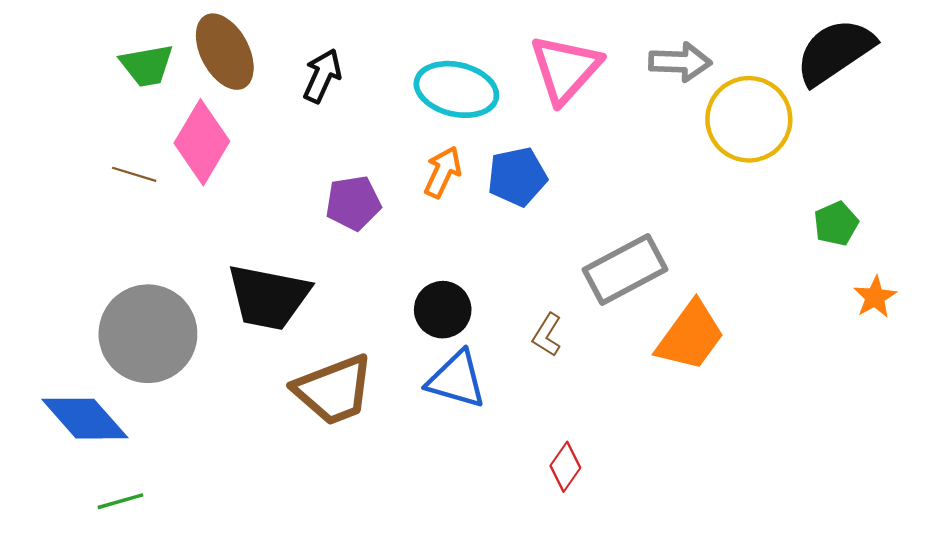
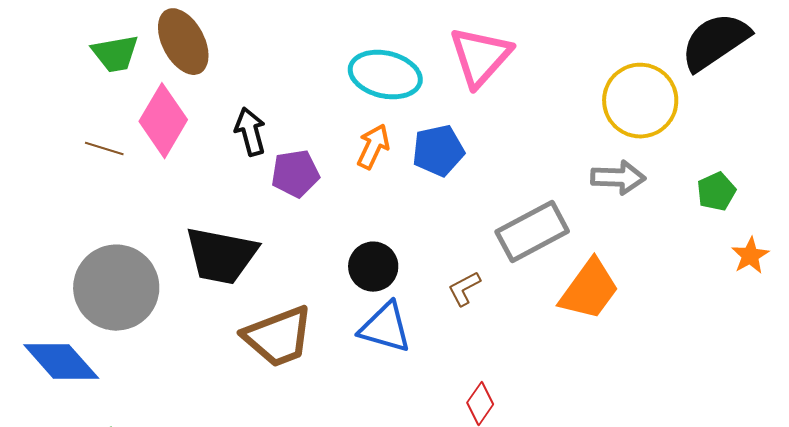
gray arrow: (680, 62) -> (618, 178), moved
black arrow: (322, 76) -> (250, 132), moved, turned -39
brown L-shape: (547, 335) -> (464, 289), turned 30

